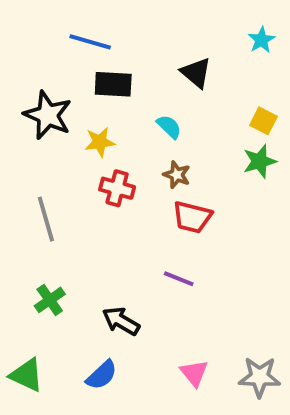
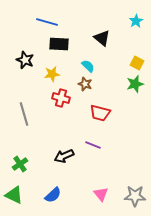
black star: (48, 115) -> (25, 60), size x0.7
brown star: (177, 175) -> (85, 84), moved
green cross: (50, 300) -> (20, 164), moved
black arrow: (121, 321) -> (64, 156), moved, turned -54

